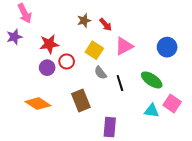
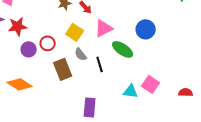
red star: (49, 44) -> (18, 26), moved
green ellipse: (152, 80) -> (123, 49), moved
brown rectangle: (81, 100) -> (63, 69), moved

